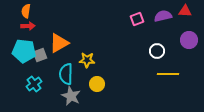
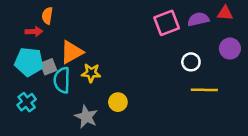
orange semicircle: (26, 11) -> (47, 16), moved
pink square: (137, 19) -> (167, 23), size x1.5
yellow star: (87, 60) -> (91, 73), moved
cyan semicircle: (66, 74) -> (62, 80), moved
cyan cross: (34, 84) -> (27, 102), moved

